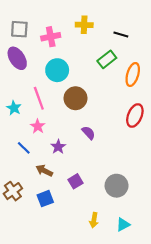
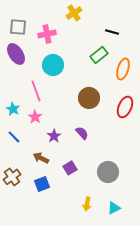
yellow cross: (84, 25) -> (74, 13), moved, turned -35
brown circle: (76, 98) -> (89, 98), moved
cyan star: (14, 108) -> (13, 109), moved
purple semicircle: (88, 133) -> (82, 133), moved
blue line: (24, 148) -> (14, 137), moved

